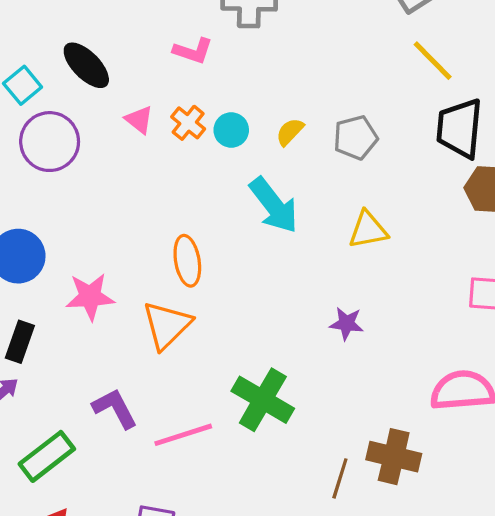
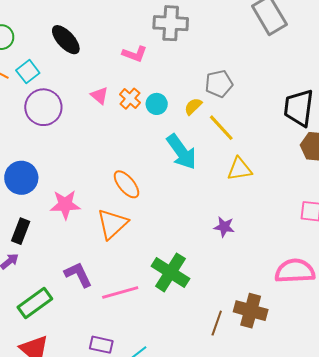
yellow line: (433, 61) -> (221, 128), moved
black ellipse: (86, 65) -> (66, 40), moved
gray pentagon: (355, 138) -> (219, 84), moved
orange ellipse: (187, 261) -> (126, 184), turned -32

